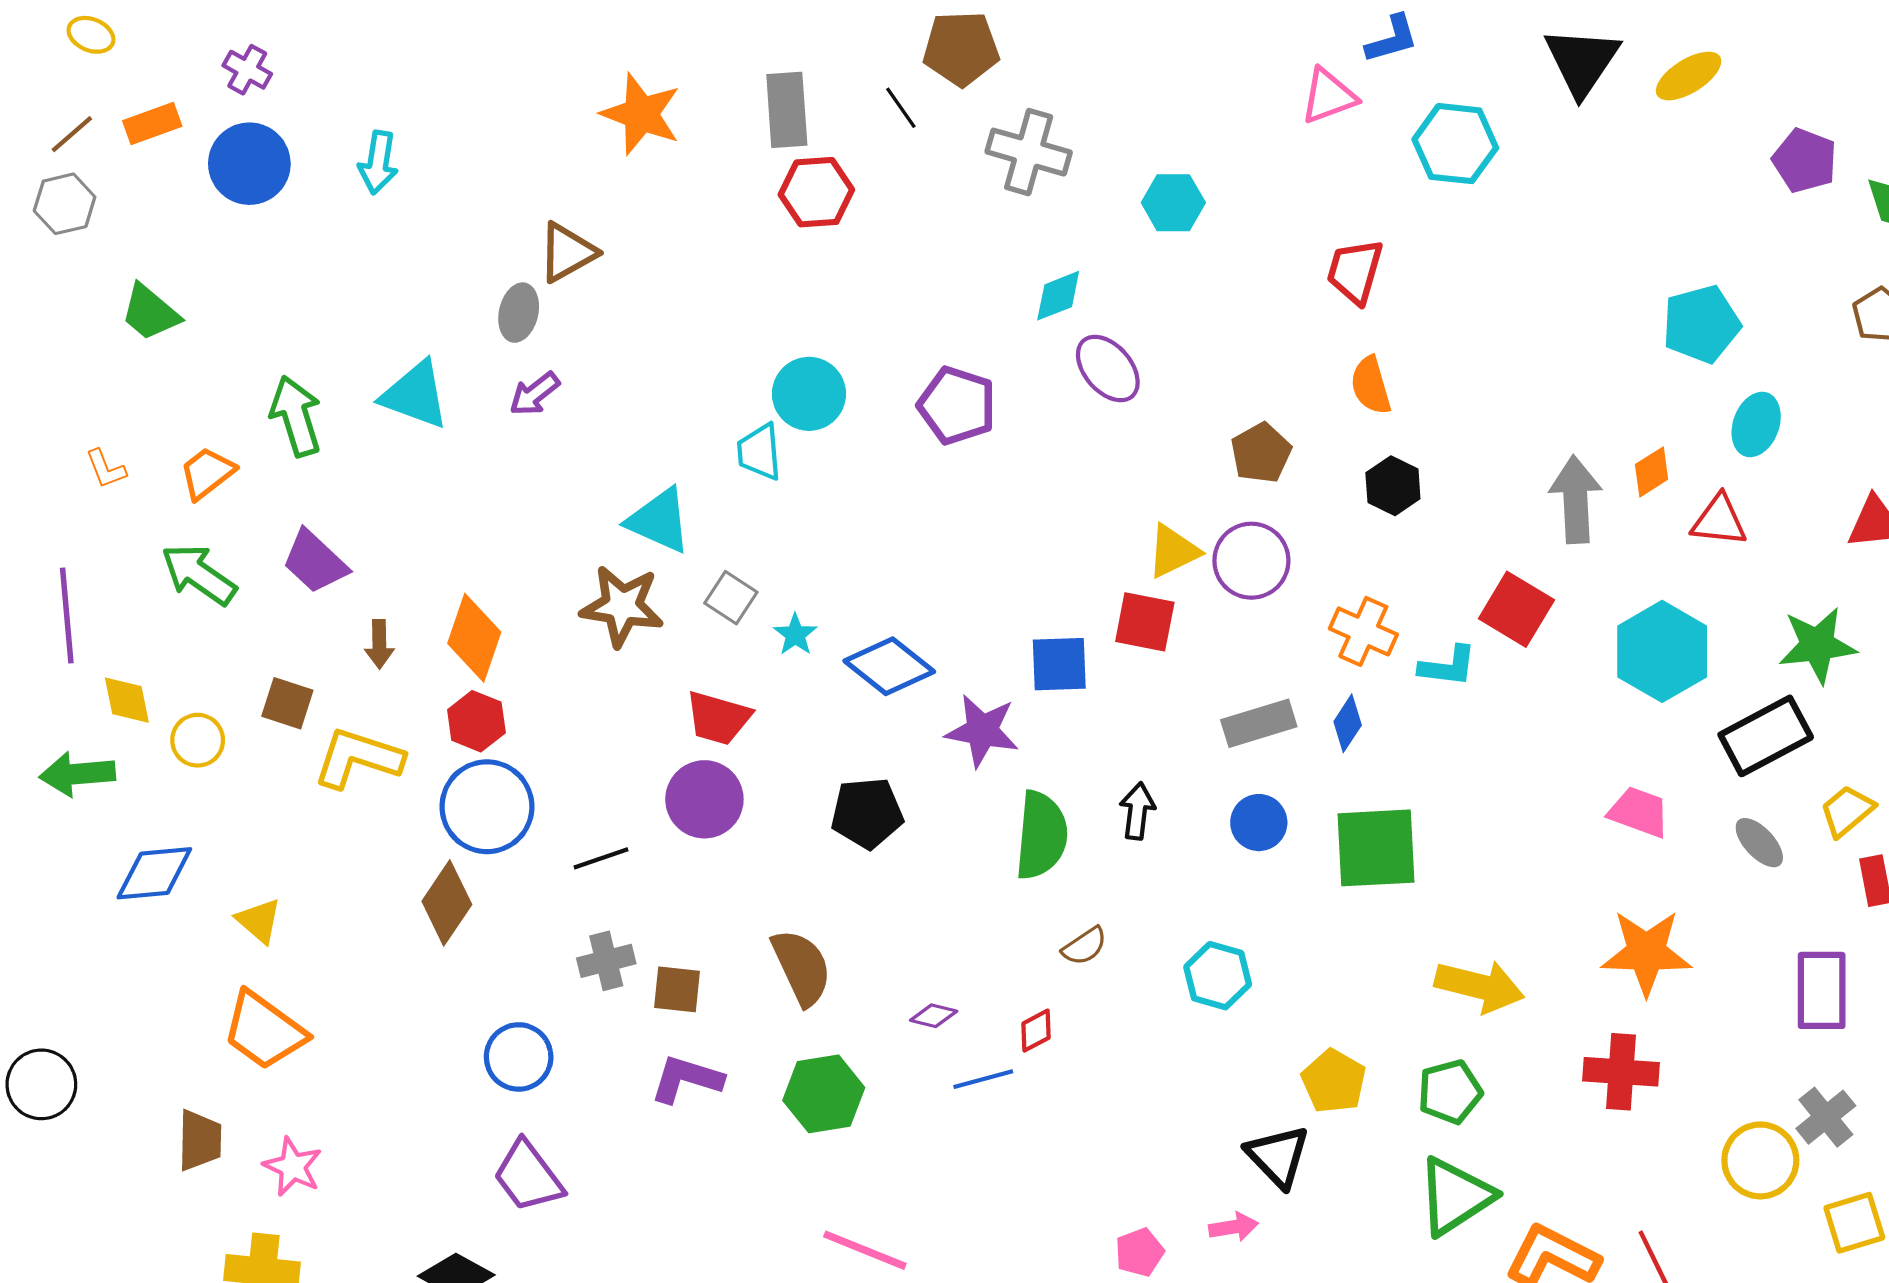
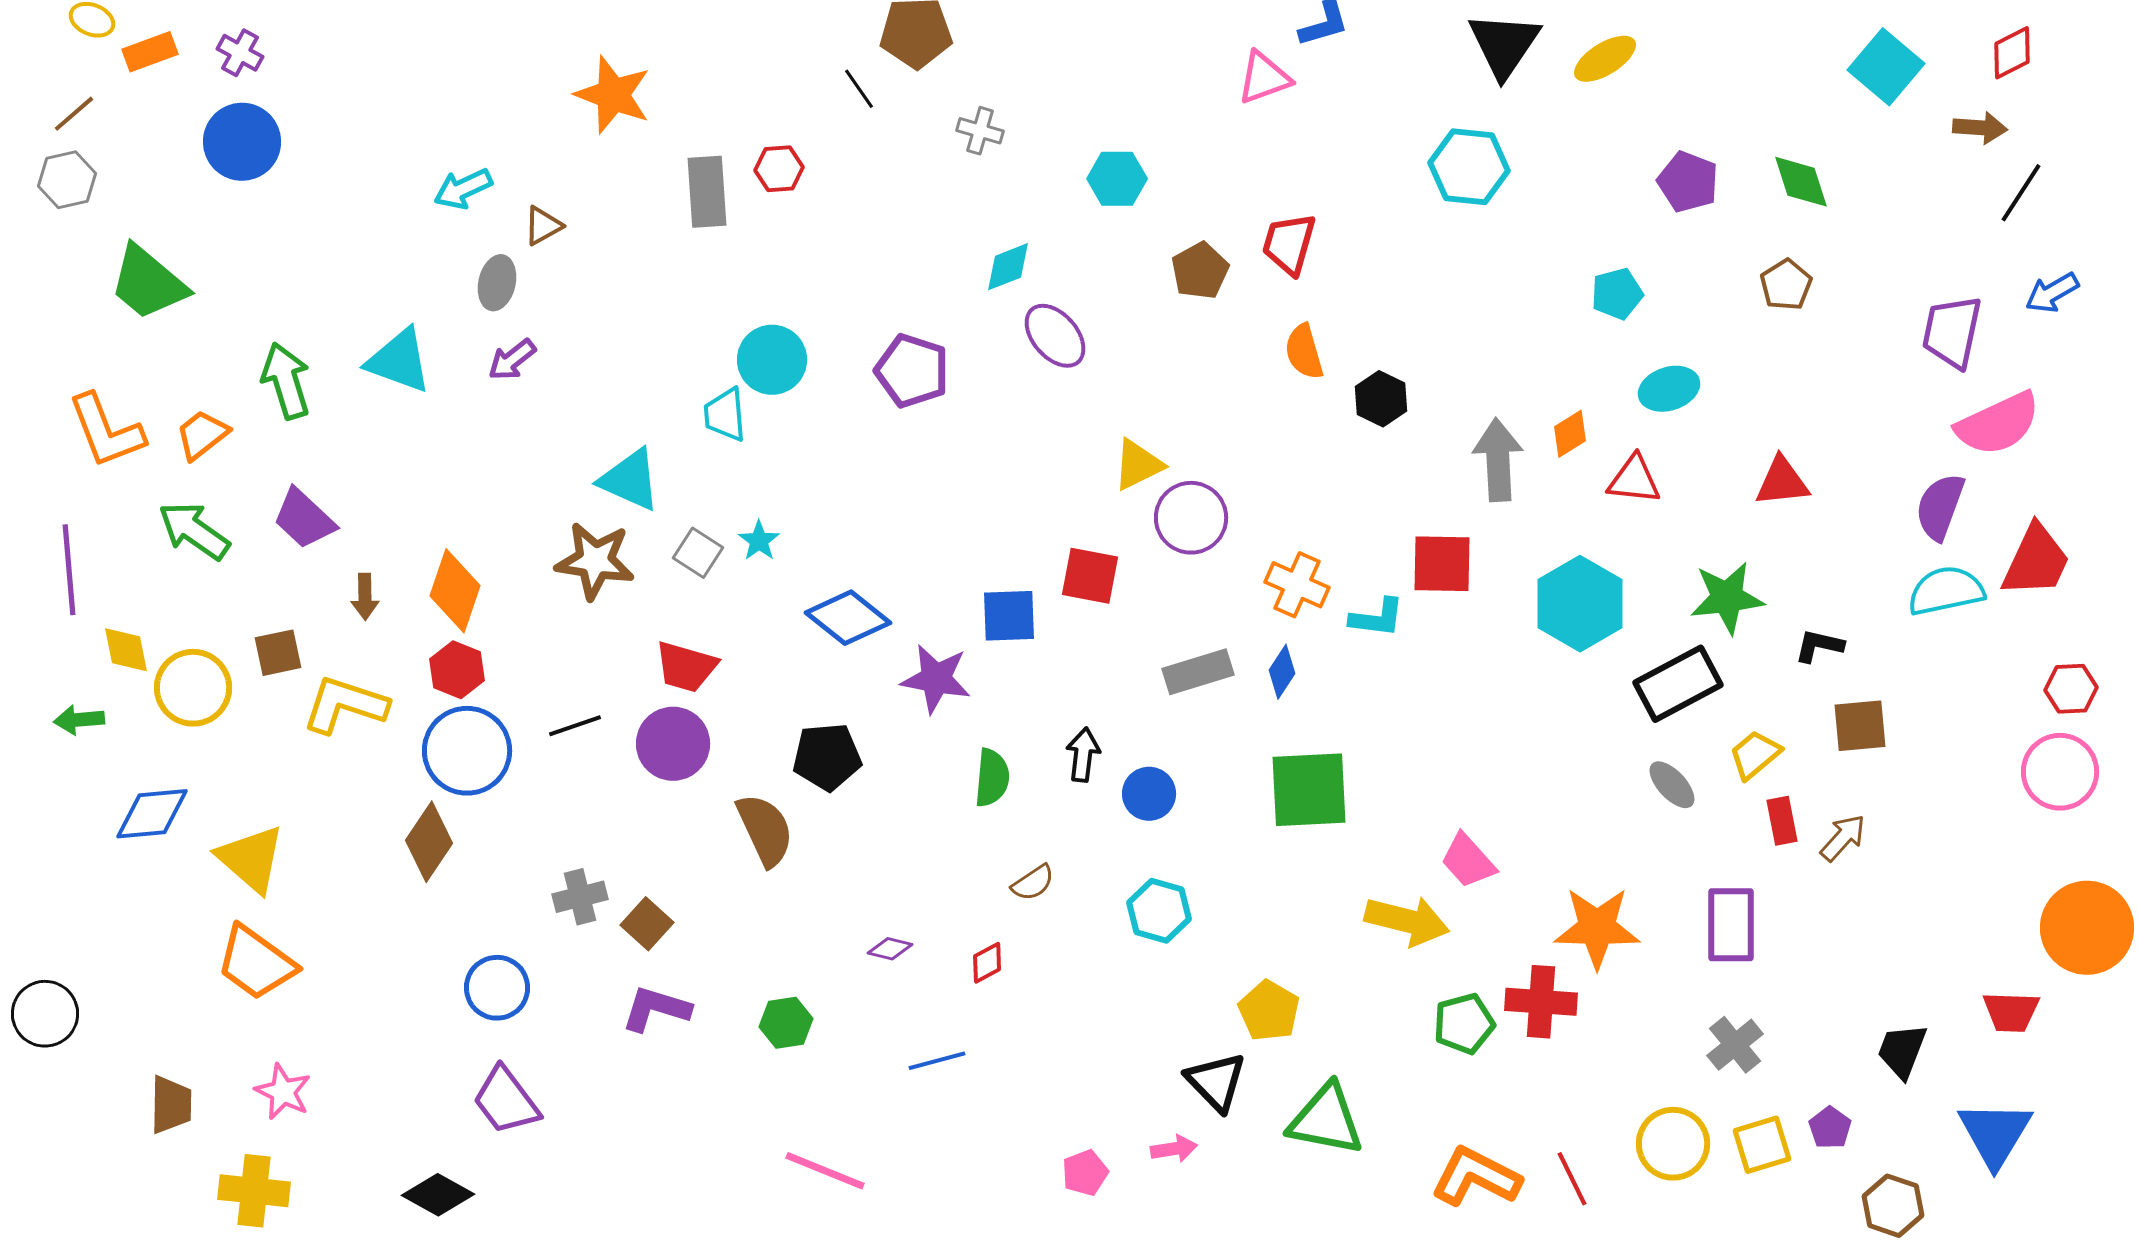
gray rectangle: (787, 110) -> (707, 192), moved
orange rectangle: (152, 124) -> (150, 52), moved
cyan hexagon: (1455, 144) -> (1469, 167), moved
gray cross: (1029, 152) -> (980, 131), size x0.6
purple pentagon: (1805, 160) -> (1688, 182), moved
cyan arrow: (378, 163) -> (463, 189), moved, turned 56
red hexagon: (816, 192) -> (779, 169), size x0.7
brown triangle: (567, 252) -> (543, 226), size x0.7
green trapezoid: (150, 313) -> (148, 283), size x1.4
cyan pentagon: (1701, 324) -> (1617, 294), size x0.7
cyan ellipse: (1756, 424) -> (1669, 389), turned 52
brown pentagon: (1261, 453) -> (1200, 271), moved
orange L-shape: (106, 469) -> (106, 431), size x2.0
black hexagon: (1393, 486) -> (1381, 399), moved
yellow triangle: (1173, 551) -> (1138, 465), moved
red square: (1516, 609) -> (1442, 564), turned -30
cyan star: (795, 635) -> (759, 541), moved
brown square: (287, 703) -> (278, 653), turned -30
yellow circle: (198, 740) -> (193, 688), size x1.5
green arrow: (77, 774) -> (79, 720), size x0.7
pink trapezoid: (1639, 812) -> (1468, 861), moved, turned -152
blue circle: (1259, 823) -> (1149, 794), moved
green semicircle: (1041, 835) -> (992, 778), size x0.7
black line: (601, 858) -> (575, 726), moved
yellow triangle: (259, 921) -> (251, 859), size x1.6
orange star: (1646, 952) -> (1597, 928), moved
brown semicircle: (802, 967) -> (765, 830), moved
brown square: (677, 989) -> (647, 924), turned 36
blue line: (983, 1079) -> (937, 1061), moved
green pentagon: (1450, 1092) -> (1464, 1024), moved
green hexagon: (824, 1094) -> (786, 1023), size x0.7
brown trapezoid: (200, 1140) -> (171, 1105), moved
yellow circle: (1760, 1160) -> (1673, 1144), moved
green triangle: (1455, 1196) -> (1326, 1120), moved, turned 44

